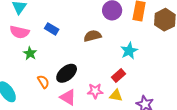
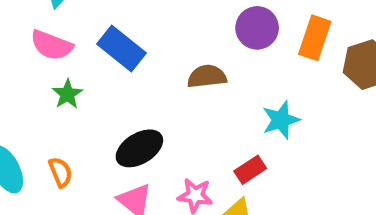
blue rectangle: (52, 29) -> (121, 48), size x1.5
orange semicircle: (43, 82) -> (60, 172), moved

